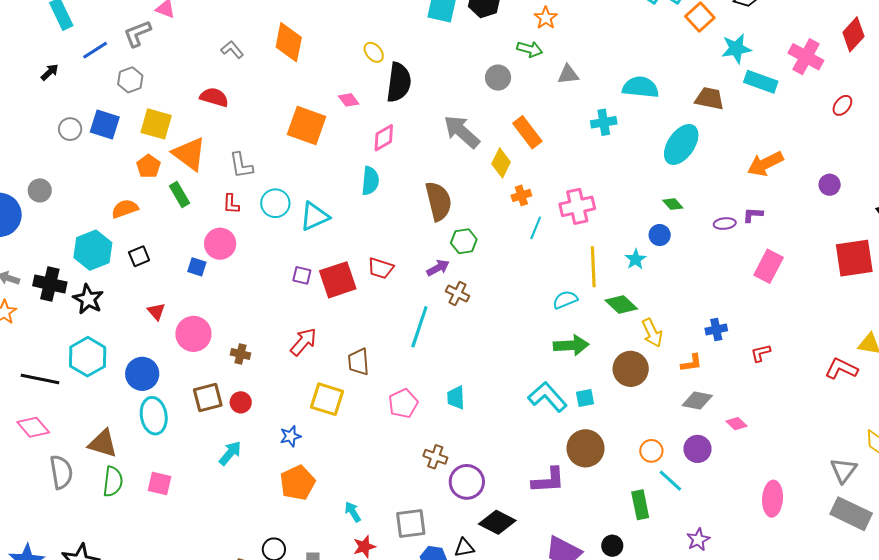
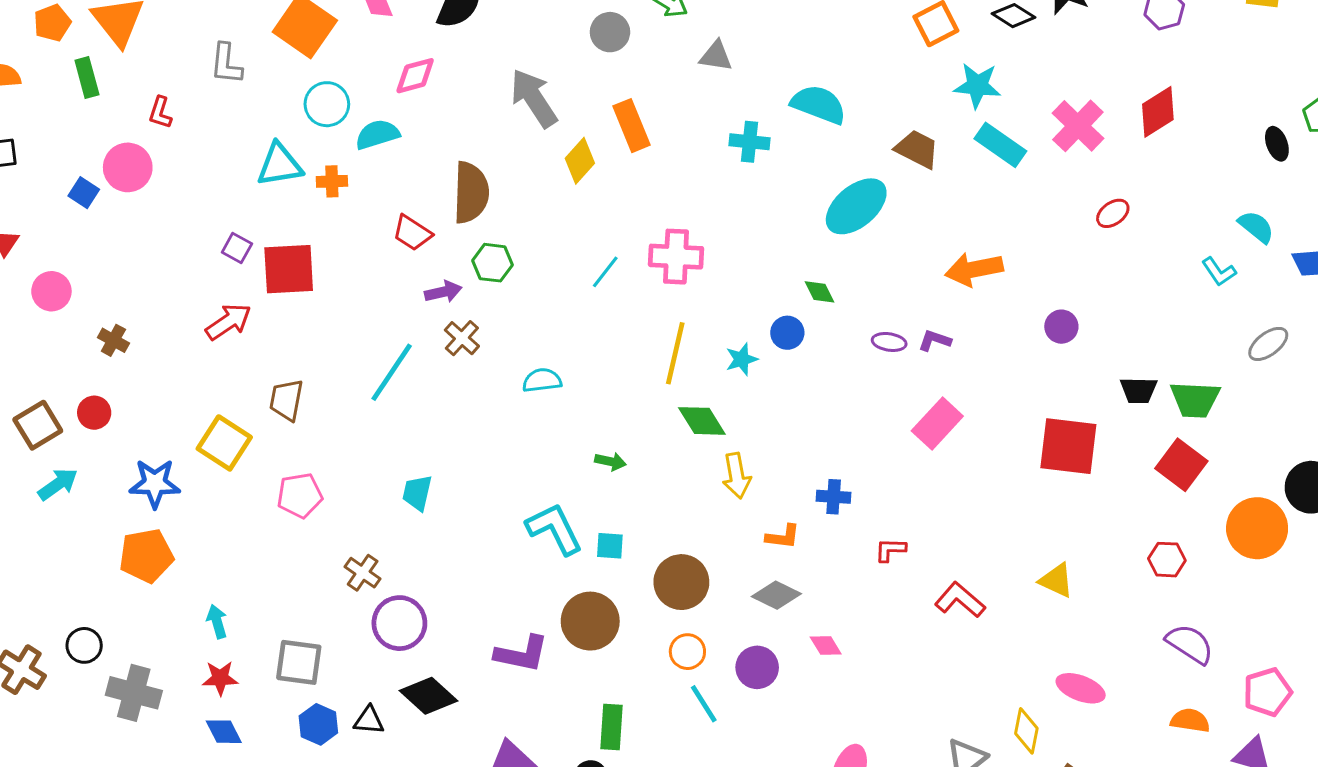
gray L-shape: (241, 165) -> (226, 64), moved
cyan semicircle: (370, 181) -> (377, 134), turned -128
orange cross: (521, 195) -> (332, 181), moved
cyan circle: (275, 203) -> (327, 104), moved
red trapezoid: (381, 268) -> (412, 233), moved
cyan semicircle: (565, 300) -> (542, 380), moved
pink circle: (193, 334) -> (51, 291), size x0.7
red arrow: (303, 342) -> (228, 322), moved
green arrow: (571, 345) -> (610, 462), size x0.6
brown circle: (631, 369) -> (681, 582), moved
red L-shape: (841, 369) -> (960, 600), moved
brown square: (208, 398) -> (38, 425), moved, turned -32
pink pentagon: (403, 403) -> (300, 495), moved
blue star: (290, 436) -> (155, 483), size x1.5
green rectangle: (640, 505) -> (612, 727), moved

